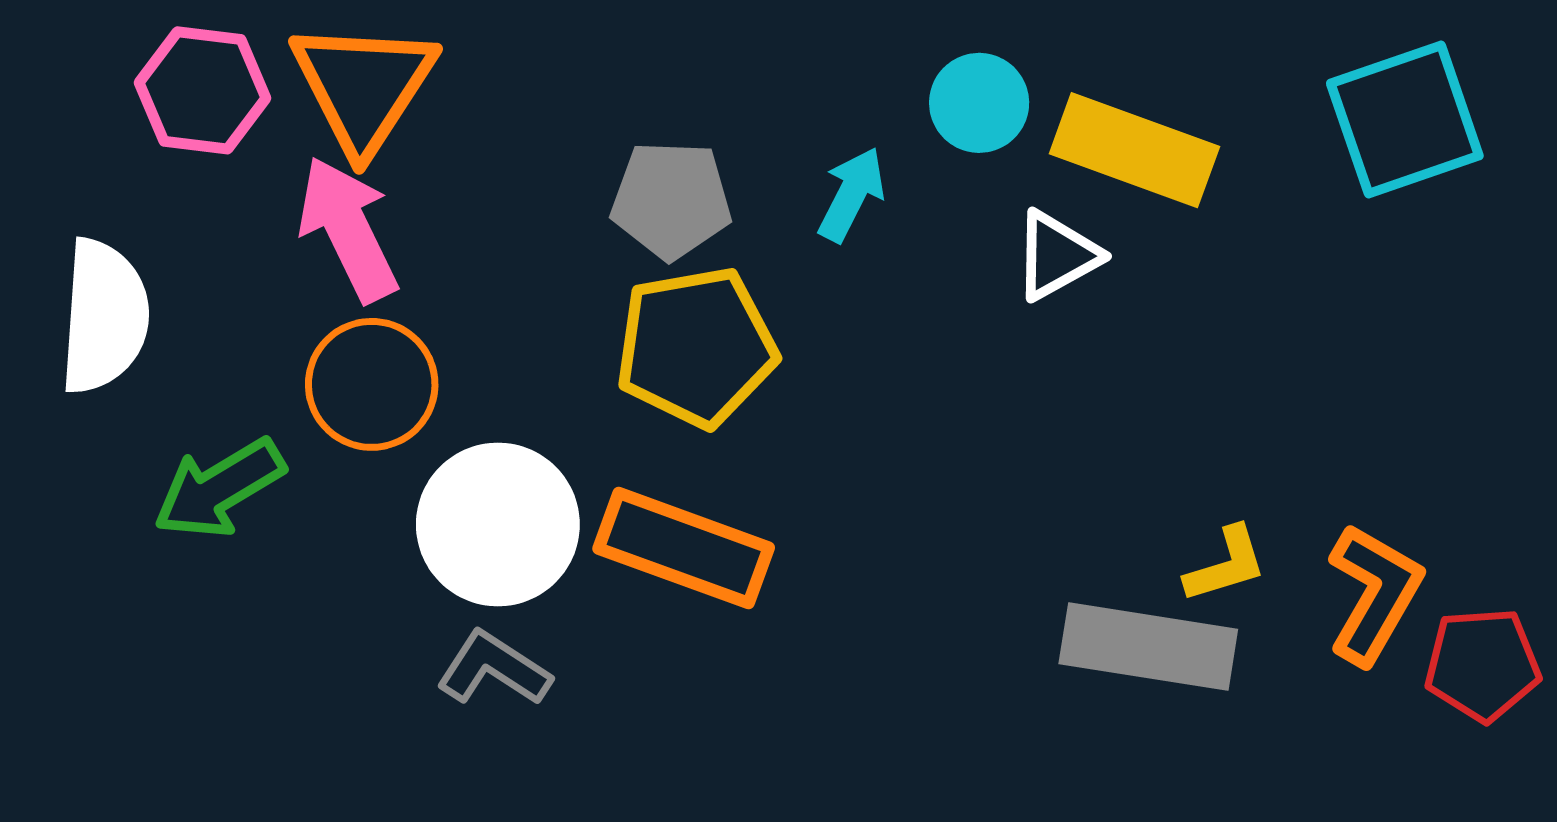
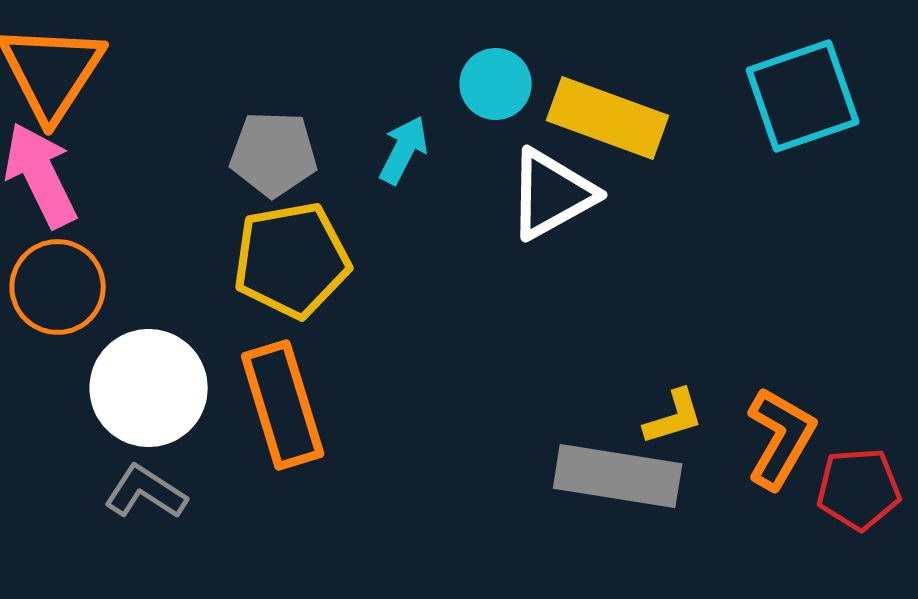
white triangle: (1057, 255) -> (552, 194), size x1.4
orange rectangle: (684, 548) -> (283, 405), turned 53

